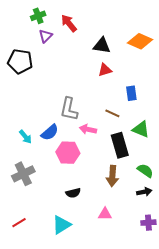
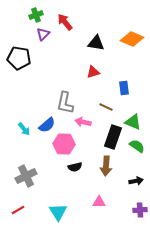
red triangle: (105, 70) -> (93, 72), moved
black rectangle: (120, 145) -> (113, 137), turned 35
green semicircle: (145, 171) -> (137, 146), moved
gray cross: (23, 174) -> (26, 176), moved
black semicircle: (73, 193) -> (75, 167), moved
cyan triangle: (61, 225) -> (58, 212), turned -30

